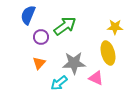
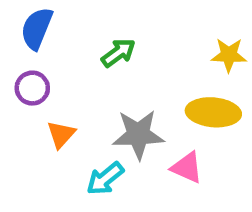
green arrow: (65, 26) -> (118, 53), size x0.7
purple circle: (41, 37) -> (32, 88), moved
yellow ellipse: (108, 53) -> (213, 112), turned -70

